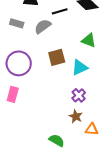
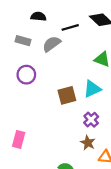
brown square: (57, 57) -> (67, 95), moved
purple circle: (19, 63) -> (26, 75), moved, size x0.7
pink rectangle: (13, 94) -> (19, 139), moved

